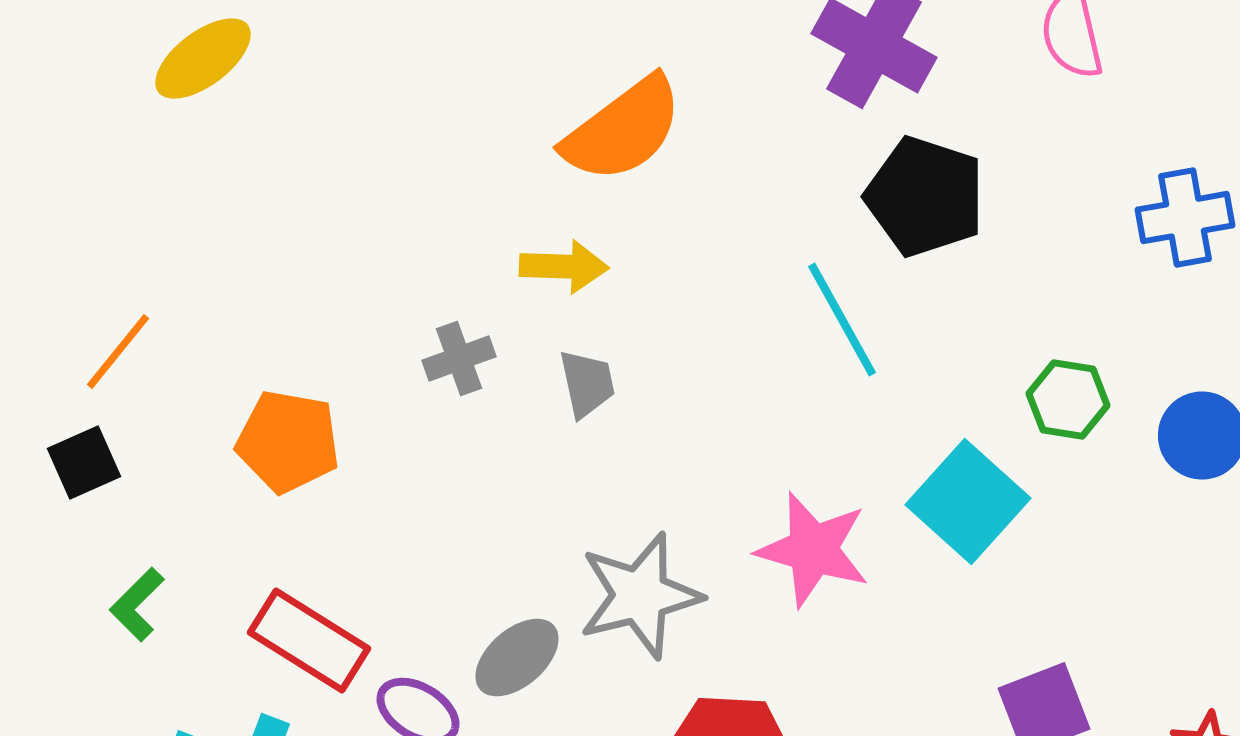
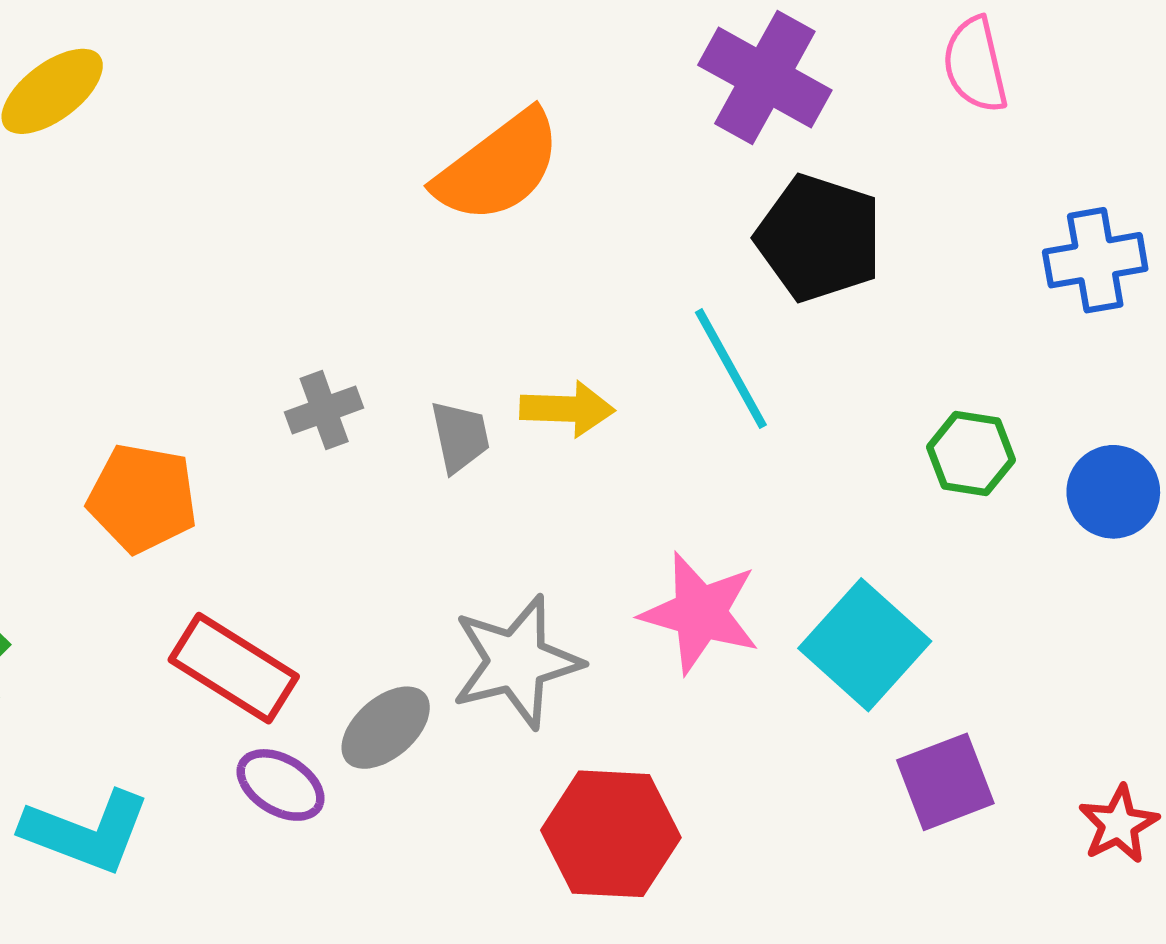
yellow arrow: (564, 267) -> (567, 409), moved
cyan square: (968, 502) -> (865, 645), moved
red rectangle: (309, 641) -> (234, 668), moved

